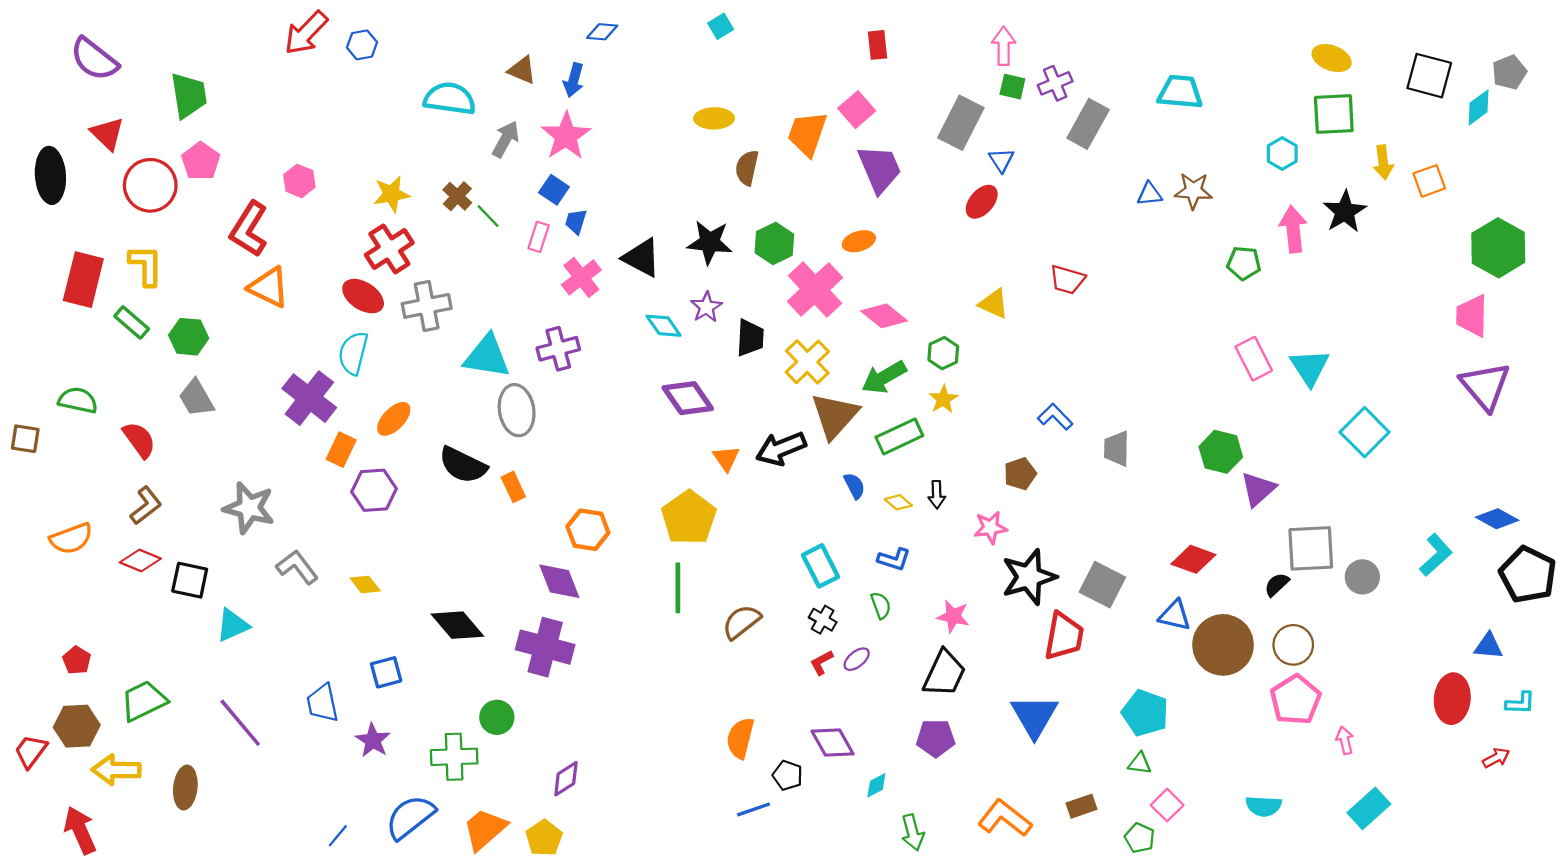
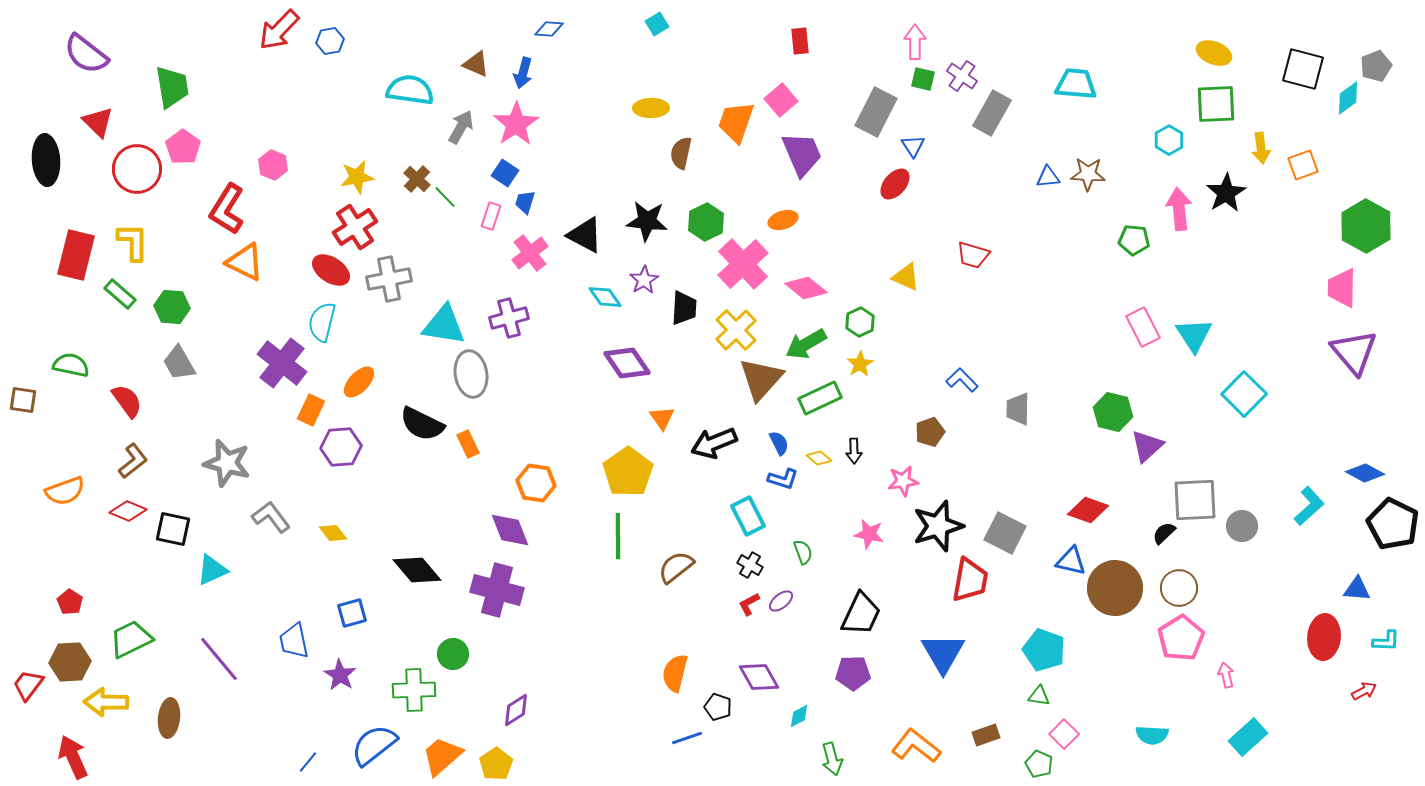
purple cross: (1055, 83) -> (962, 76), turned -32
black arrow: (781, 449) -> (714, 443), moved
blue L-shape: (894, 559) -> (783, 479), moved
pink star: (953, 616) -> (869, 534), moved

